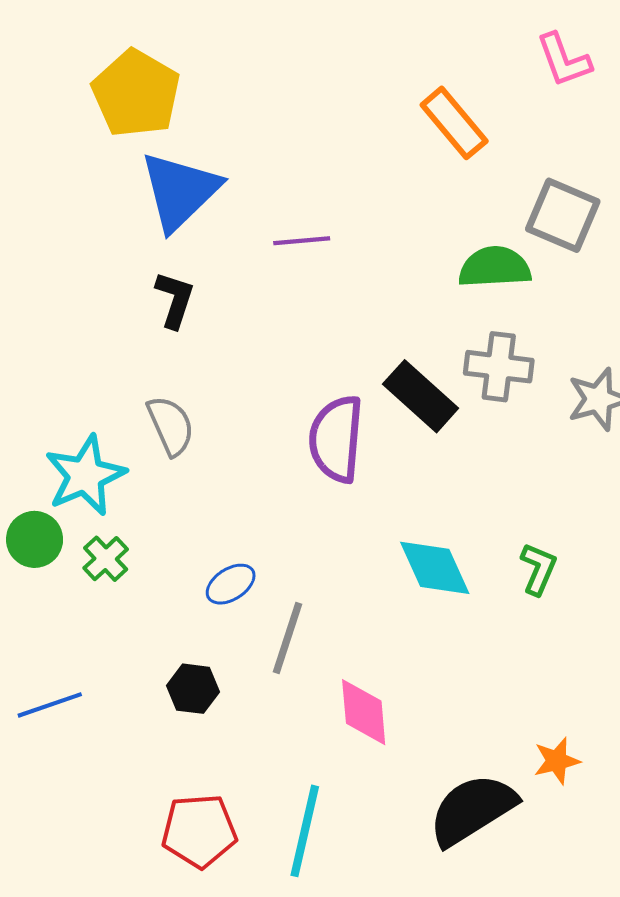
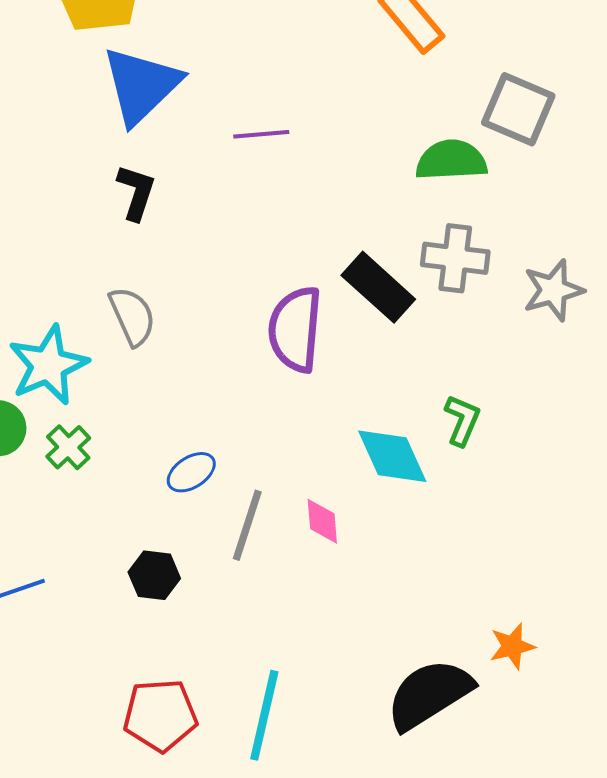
green L-shape: (538, 569) -> (462, 420), moved
pink diamond: (364, 712) -> (322, 521), moved, size x0.7

